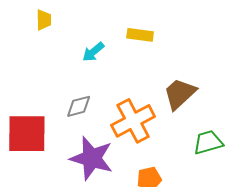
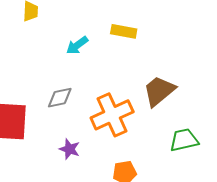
purple star: (92, 158) -> (70, 149), size x0.5

